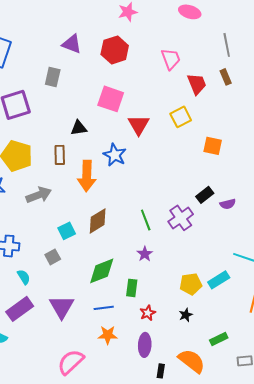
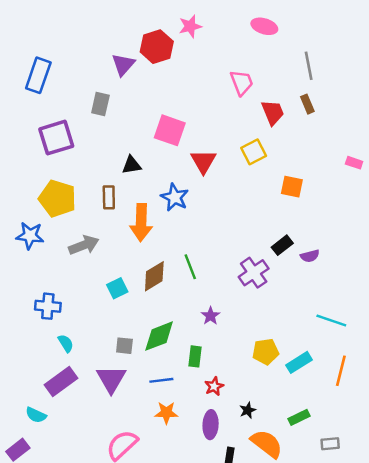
purple triangle: (72, 44) -> (123, 65), turned 50
red hexagon: (115, 50) -> (157, 47), moved
green line: (146, 220) -> (190, 267), moved
gray square: (53, 257) -> (124, 346), moved, turned 35
cyan rectangle: (219, 280) -> (299, 362), moved
black star: (186, 315) -> (248, 410), moved

